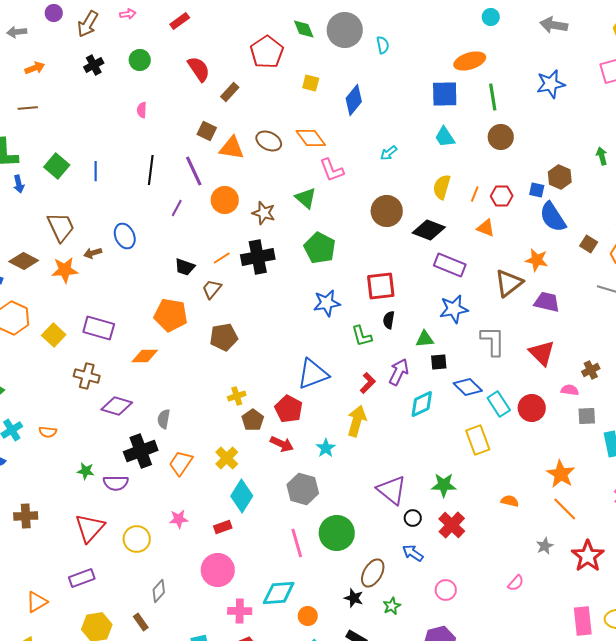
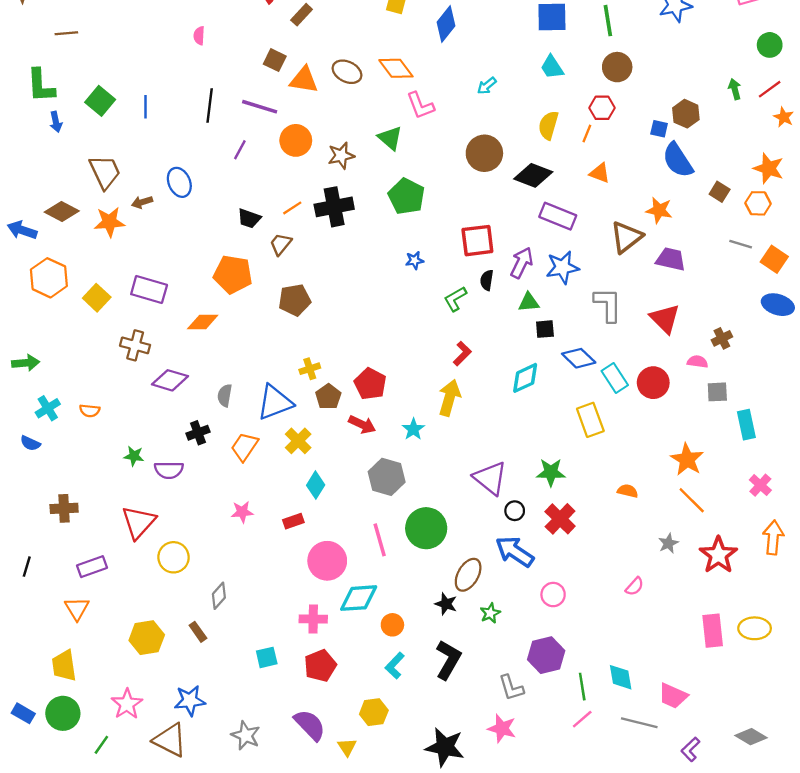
purple line: (194, 171) -> (260, 107), turned -48
red hexagon: (502, 196) -> (602, 108), moved
brown star: (264, 213) -> (341, 156), turned -30
blue star: (327, 303) -> (415, 260), size x0.6
green L-shape: (362, 336) -> (455, 299), turned 75
purple arrow: (399, 372) -> (522, 263), moved
blue triangle: (313, 374) -> (275, 402), moved
black cross: (141, 451) -> (198, 433), size x0.6
cyan diamond: (242, 496) -> (316, 485), size x0.7
yellow circle: (137, 539) -> (174, 557), moved
blue arrow: (413, 553) -> (515, 551), size x1.6
pink circle: (218, 570) -> (327, 561), moved
purple rectangle: (82, 578) -> (92, 567), moved
orange triangle: (37, 602) -> (77, 609), turned -30

